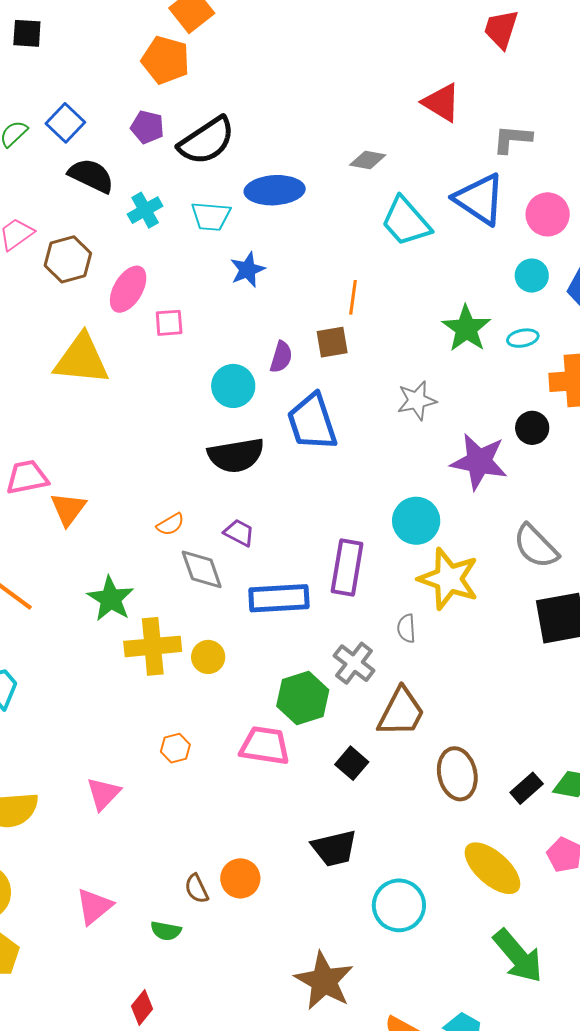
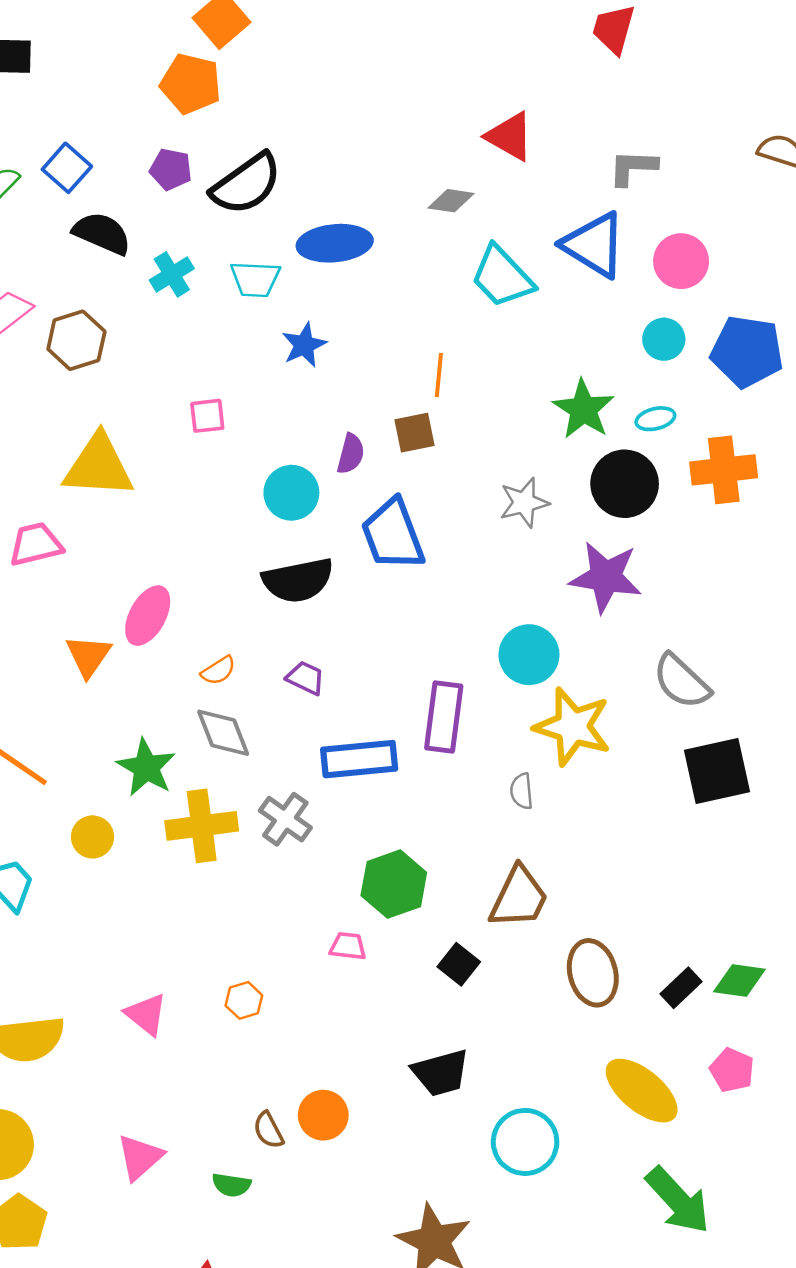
red triangle: (441, 103) -> (510, 136), moved
pink ellipse: (128, 289) -> (148, 616), moved
black circle: (532, 428) -> (625, 484), moved, size x1.6
pink trapezoid: (27, 477) -> (36, 544), moved
gray diamond: (202, 569) -> (223, 733), moved
yellow circle: (208, 657) -> (93, 837), moved
gray cross: (354, 663) -> (285, 819), moved
pink trapezoid: (265, 746) -> (348, 946), size x0.6
orange hexagon: (175, 748) -> (244, 1000), moved
pink triangle: (103, 794) -> (146, 1014), turned -33

